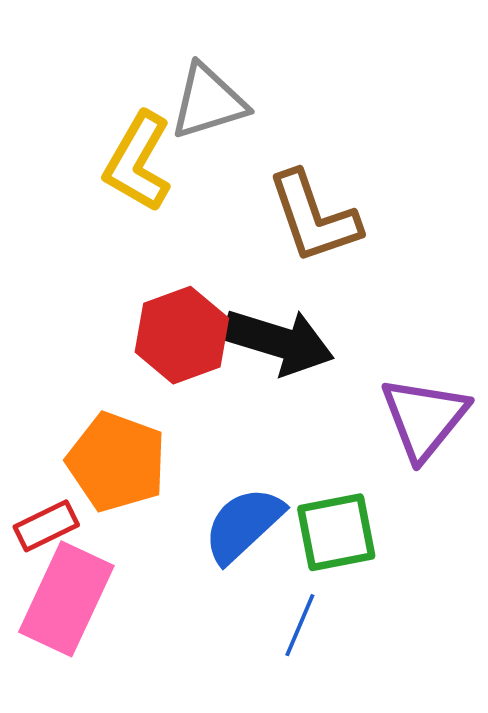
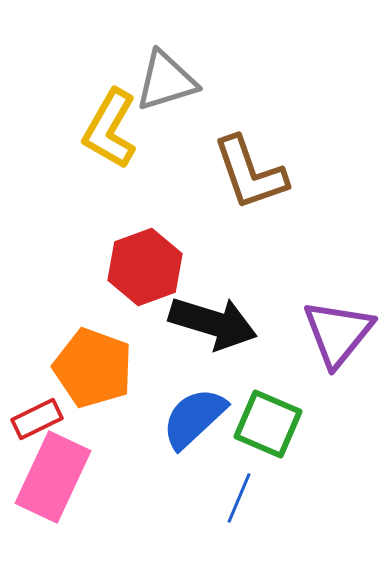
black arrow: (279, 341) -> (213, 323), moved
green square: (336, 532) -> (268, 424), turned 34

